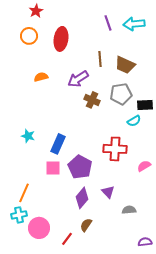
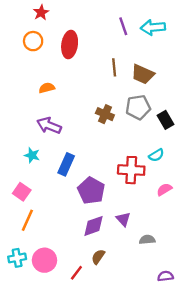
purple arrow: (78, 79) -> (49, 126), moved, turned 55
black rectangle: (145, 105) -> (165, 120), turned 63
cyan semicircle: (134, 121) -> (156, 155), moved
pink square: (53, 168) -> (22, 192), moved, turned 35
purple diamond: (82, 198) -> (94, 226), turned 30
cyan cross: (19, 215) -> (17, 258), moved

